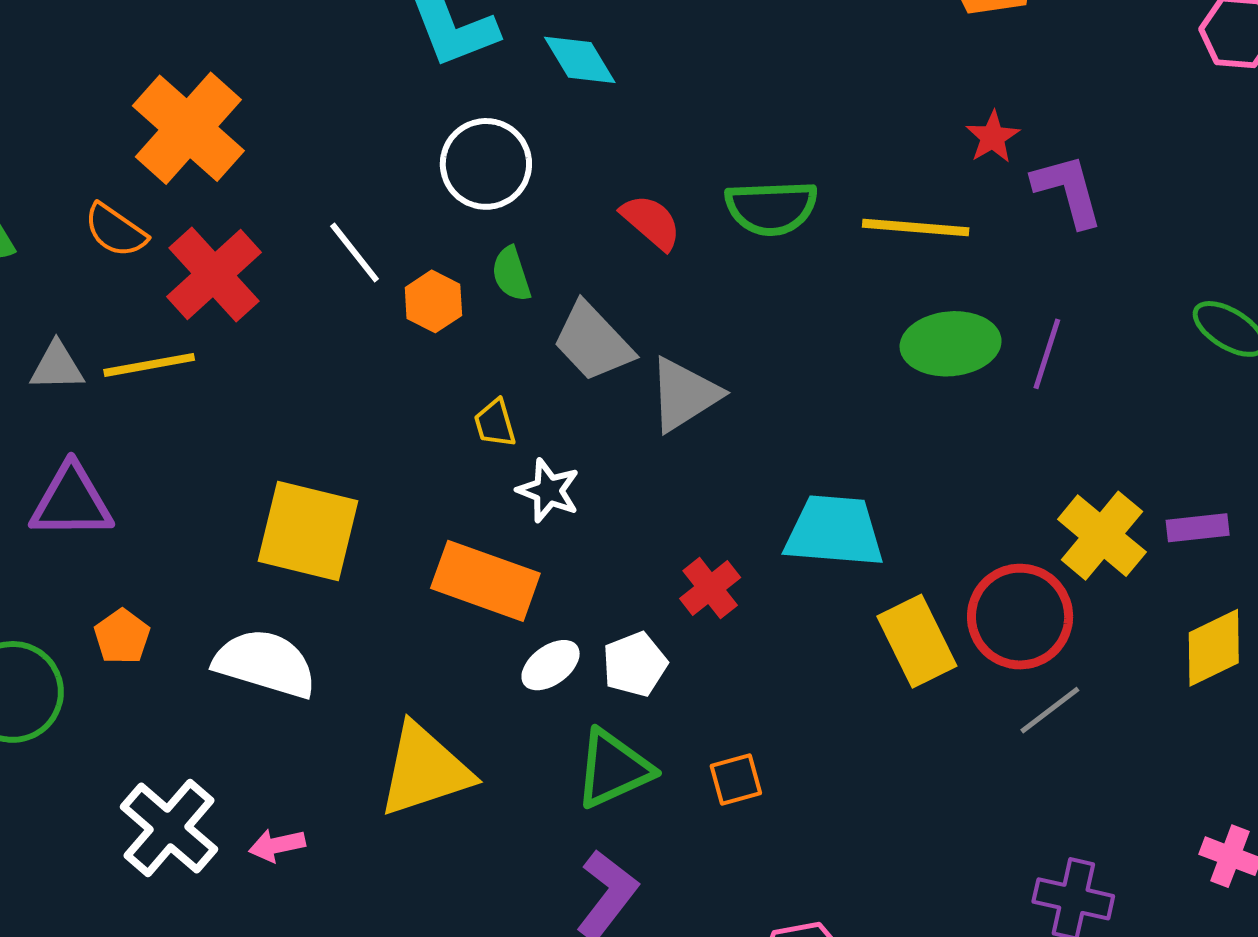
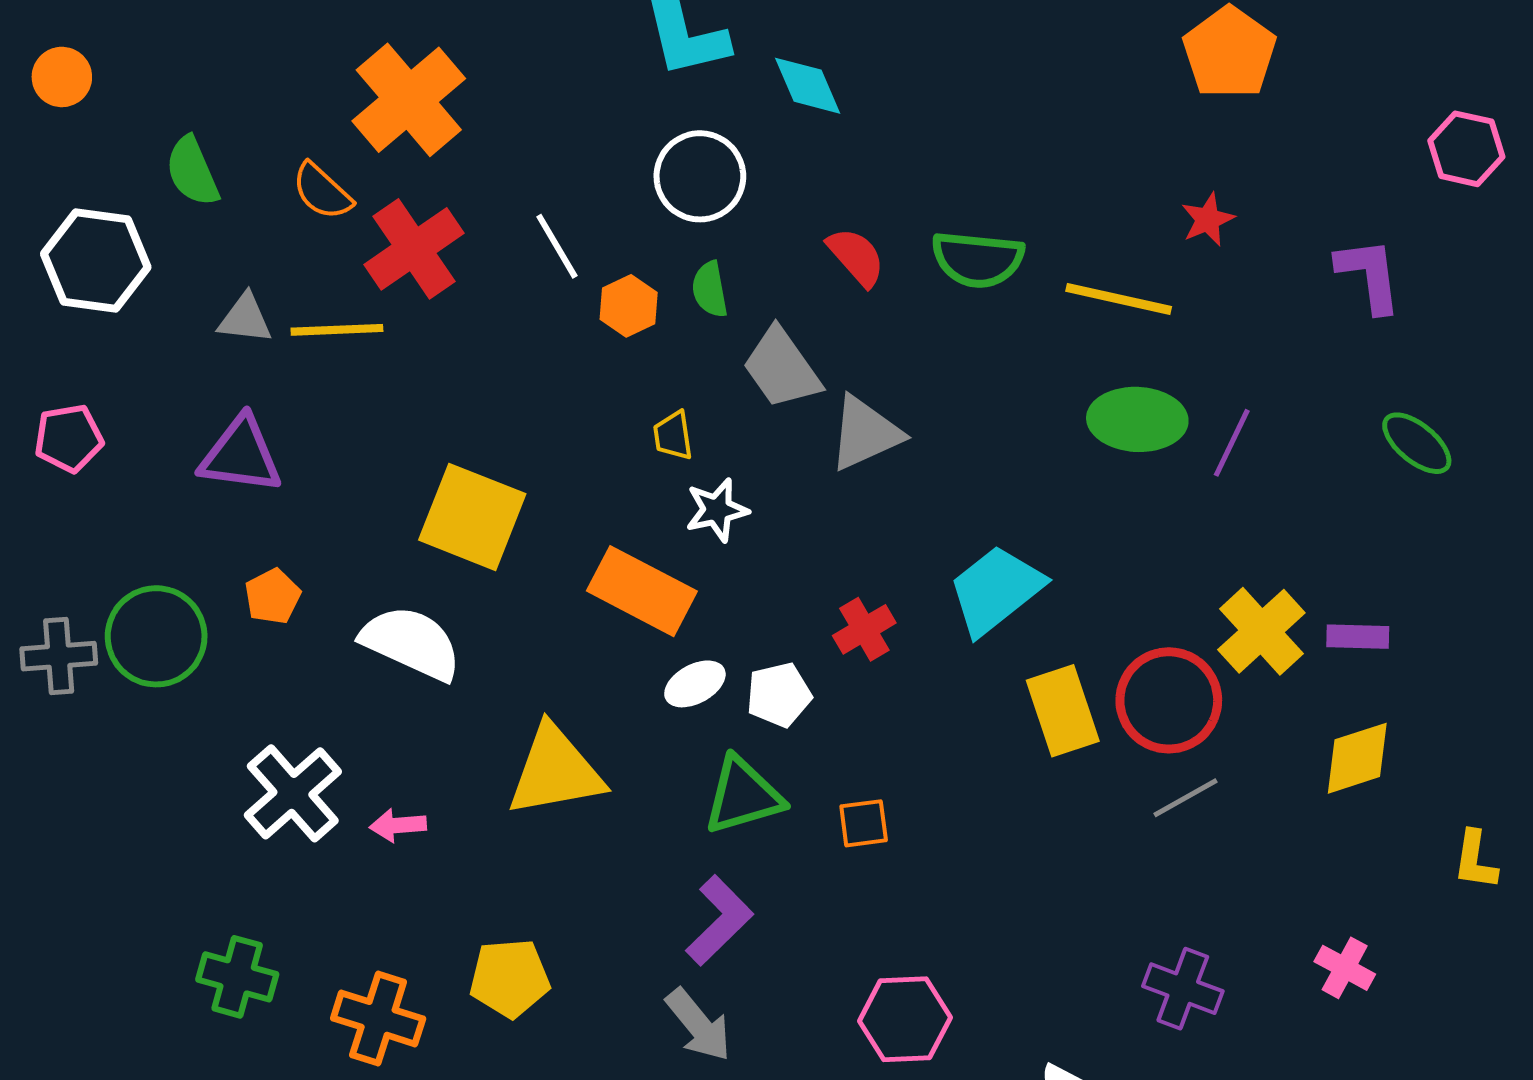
purple L-shape: (1068, 190) -> (1369, 275), moved
white star: (548, 491) -> (717, 510), turned 30
cyan trapezoid: (834, 531) -> (996, 590), turned -51

